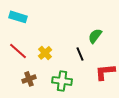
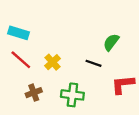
cyan rectangle: (18, 17) -> (19, 33), moved
black line: (80, 54) -> (94, 63), turned -48

